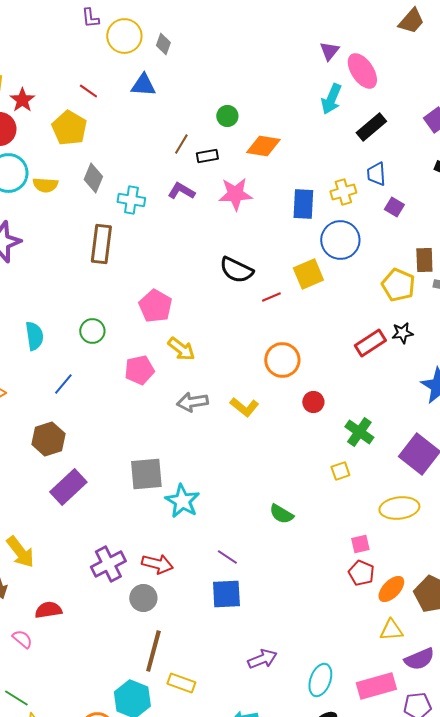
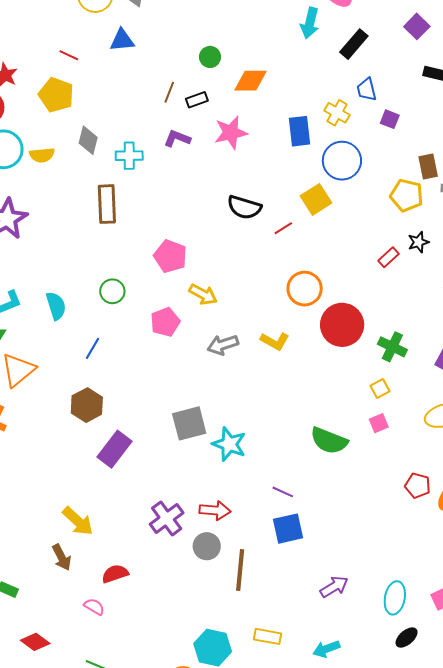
yellow cross: (343, 192) -> (337, 113), turned -35
red rectangle: (370, 343) -> (389, 257), size x0.7
red circle: (313, 402) -> (342, 325), size x2.0
green semicircle: (281, 514) -> (329, 441), size x1.5
pink square: (360, 544) -> (379, 423), moved
brown line: (153, 651) -> (240, 570), moved
yellow rectangle: (181, 683) -> (267, 636), moved

